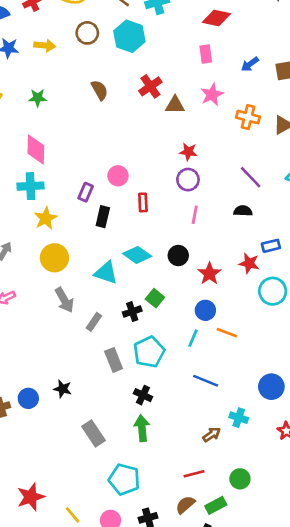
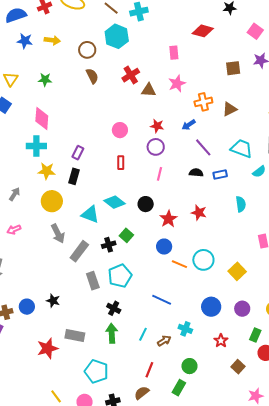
red diamond: (216, 18) -> (203, 31), moved
brown circle: (87, 33) -> (87, 50), moved
blue arrow: (250, 64) -> (189, 125), moved
orange cross: (248, 117) -> (203, 102), turned -30
pink circle: (118, 176) -> (120, 130), moved
black rectangle: (103, 217) -> (74, 176), moved
yellow star: (46, 218) -> (47, 171), turned 30
blue rectangle: (271, 246) -> (220, 174), moved
cyan circle: (273, 291) -> (203, 260), moved
gray rectangle: (94, 322) -> (79, 251), size x1.5
cyan line: (193, 338) -> (143, 334), moved
gray rectangle: (94, 433) -> (75, 336), turned -48
red line: (194, 474) -> (149, 370), turned -56
green circle: (240, 479) -> (189, 366), moved
red star: (31, 497) -> (48, 348), moved
green rectangle: (216, 505) -> (179, 388), moved, turned -35

